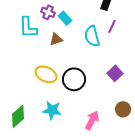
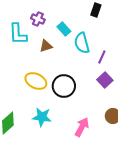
cyan rectangle: (65, 18) -> (64, 29), moved
purple line: (112, 26) -> (102, 57), moved

